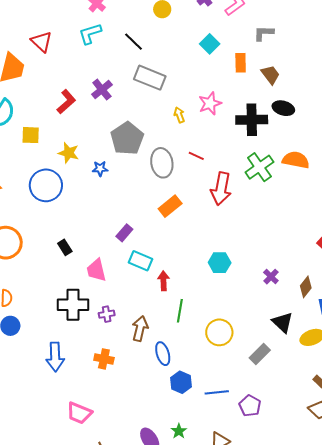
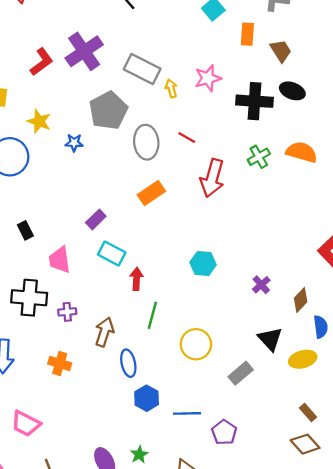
gray rectangle: (150, 78) -> (142, 69), moved
purple cross: (102, 90) -> (84, 51), size x1.5
green cross: (259, 167) -> (259, 157), size x0.7

